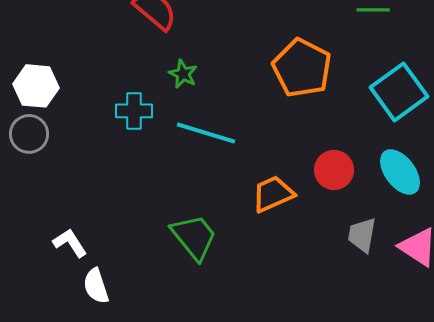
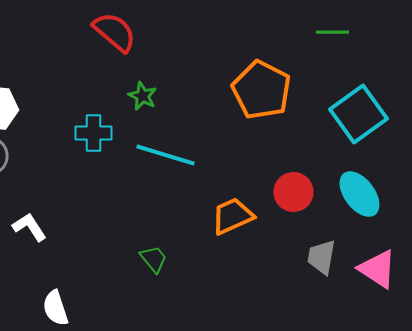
green trapezoid: (194, 237) -> (153, 259), size x0.6
white L-shape: (70, 243) -> (29, 227), moved

